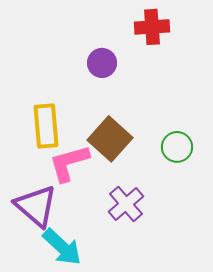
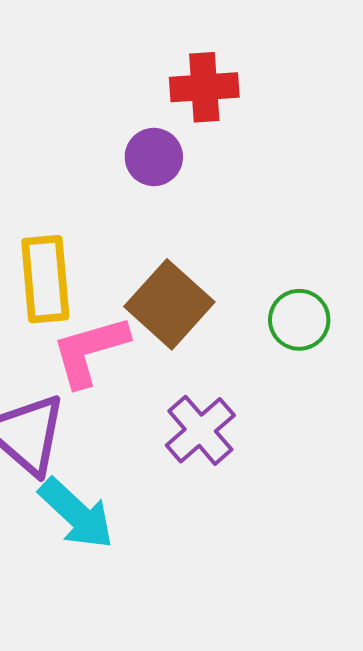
red cross: (152, 27) -> (204, 87), moved

